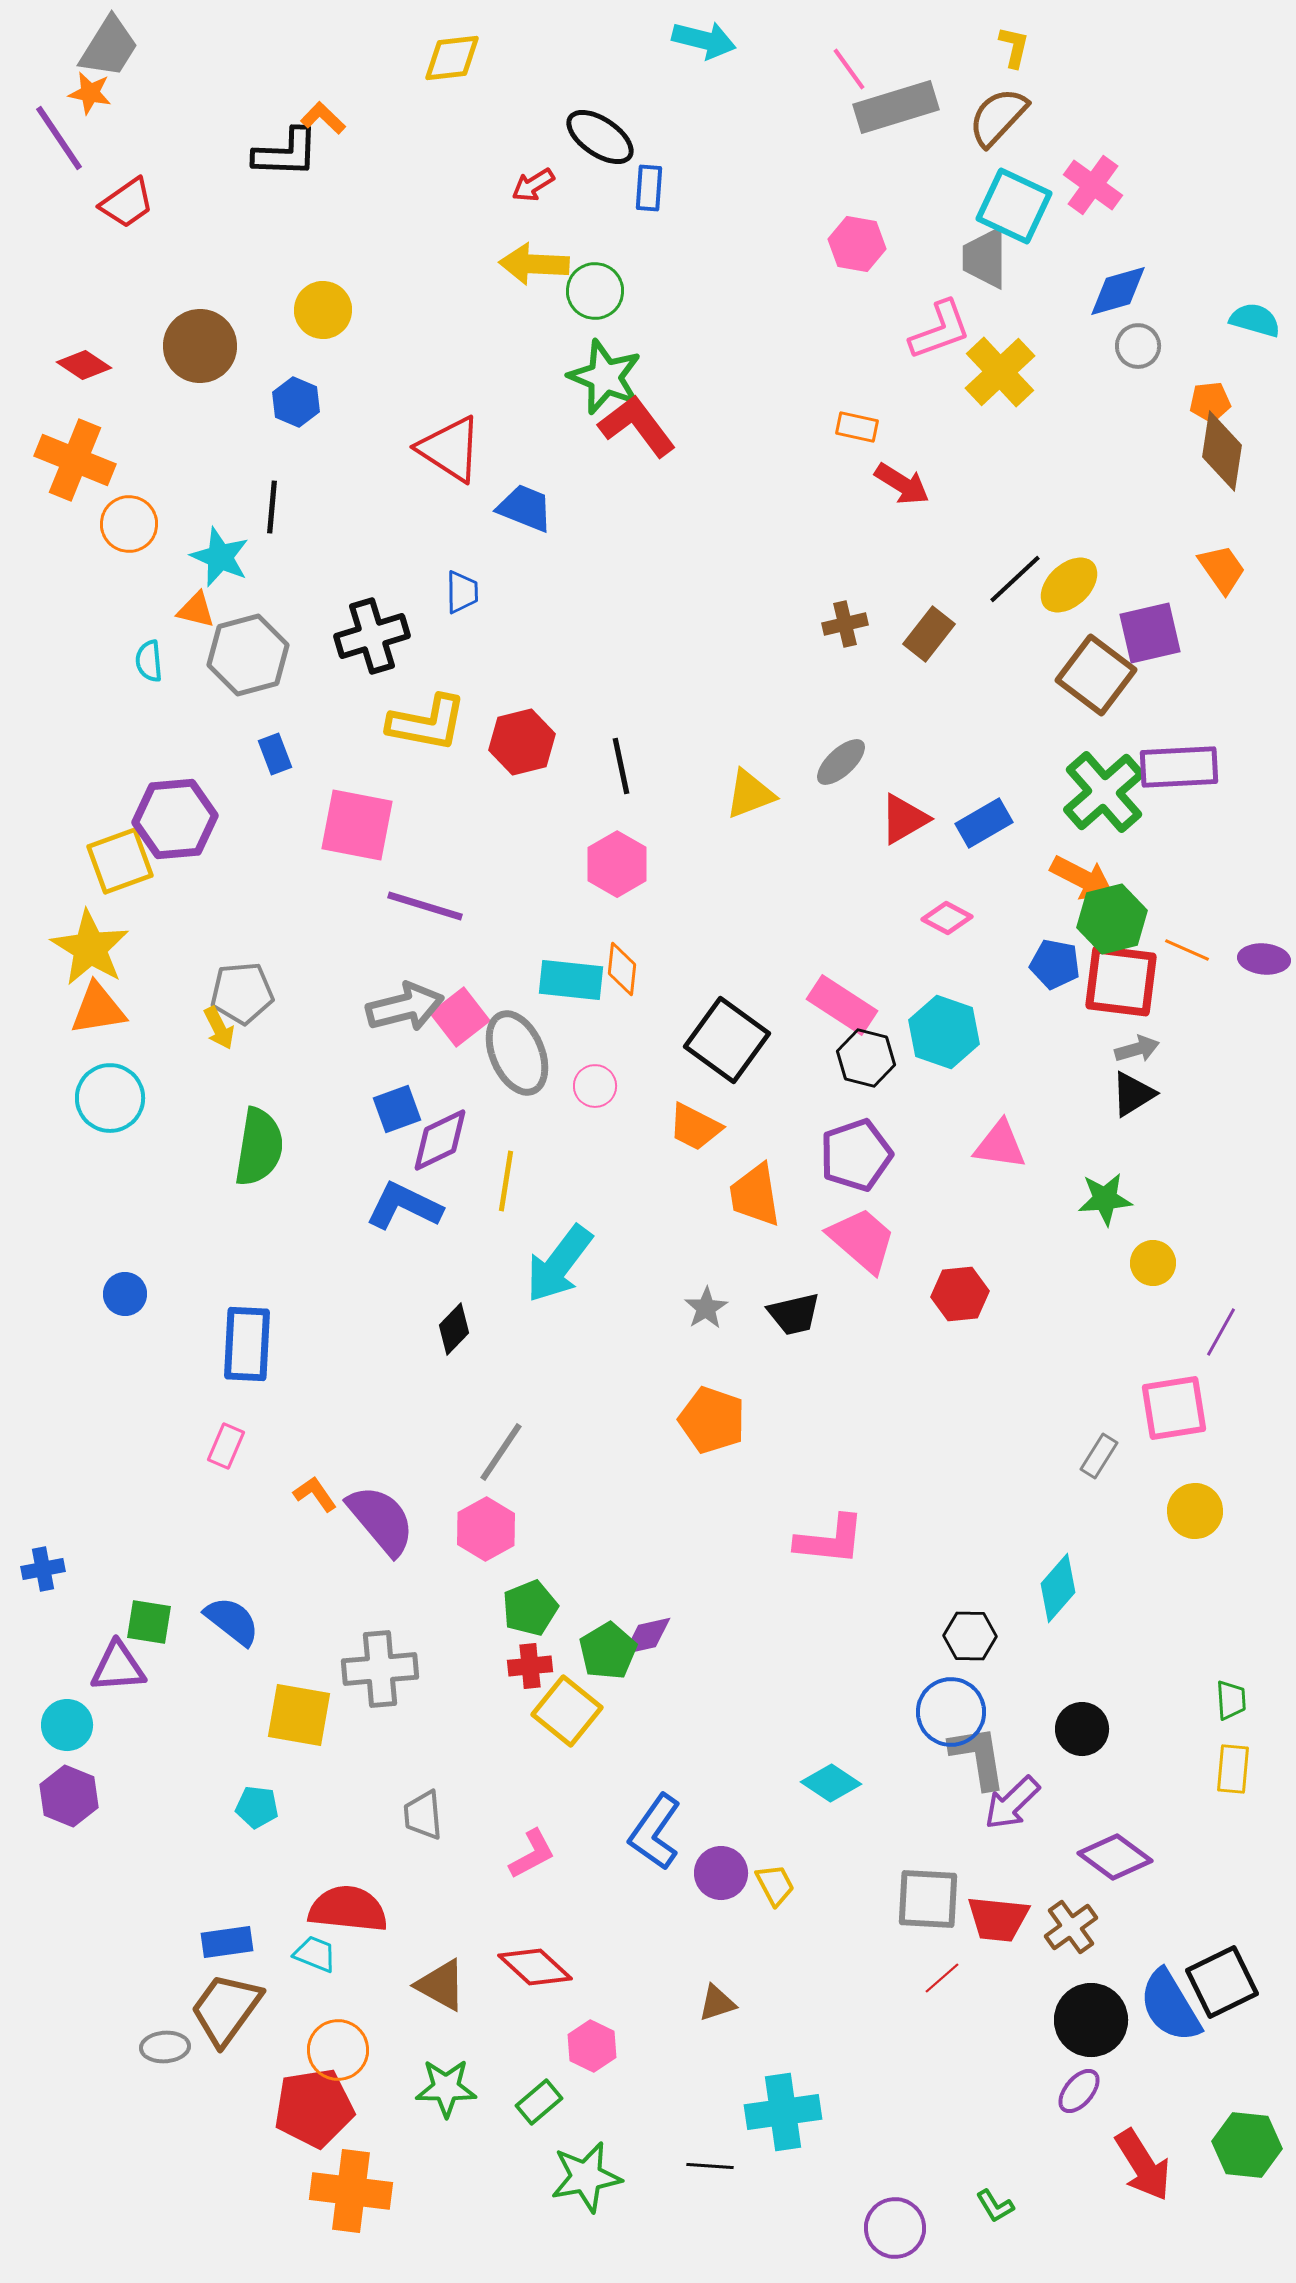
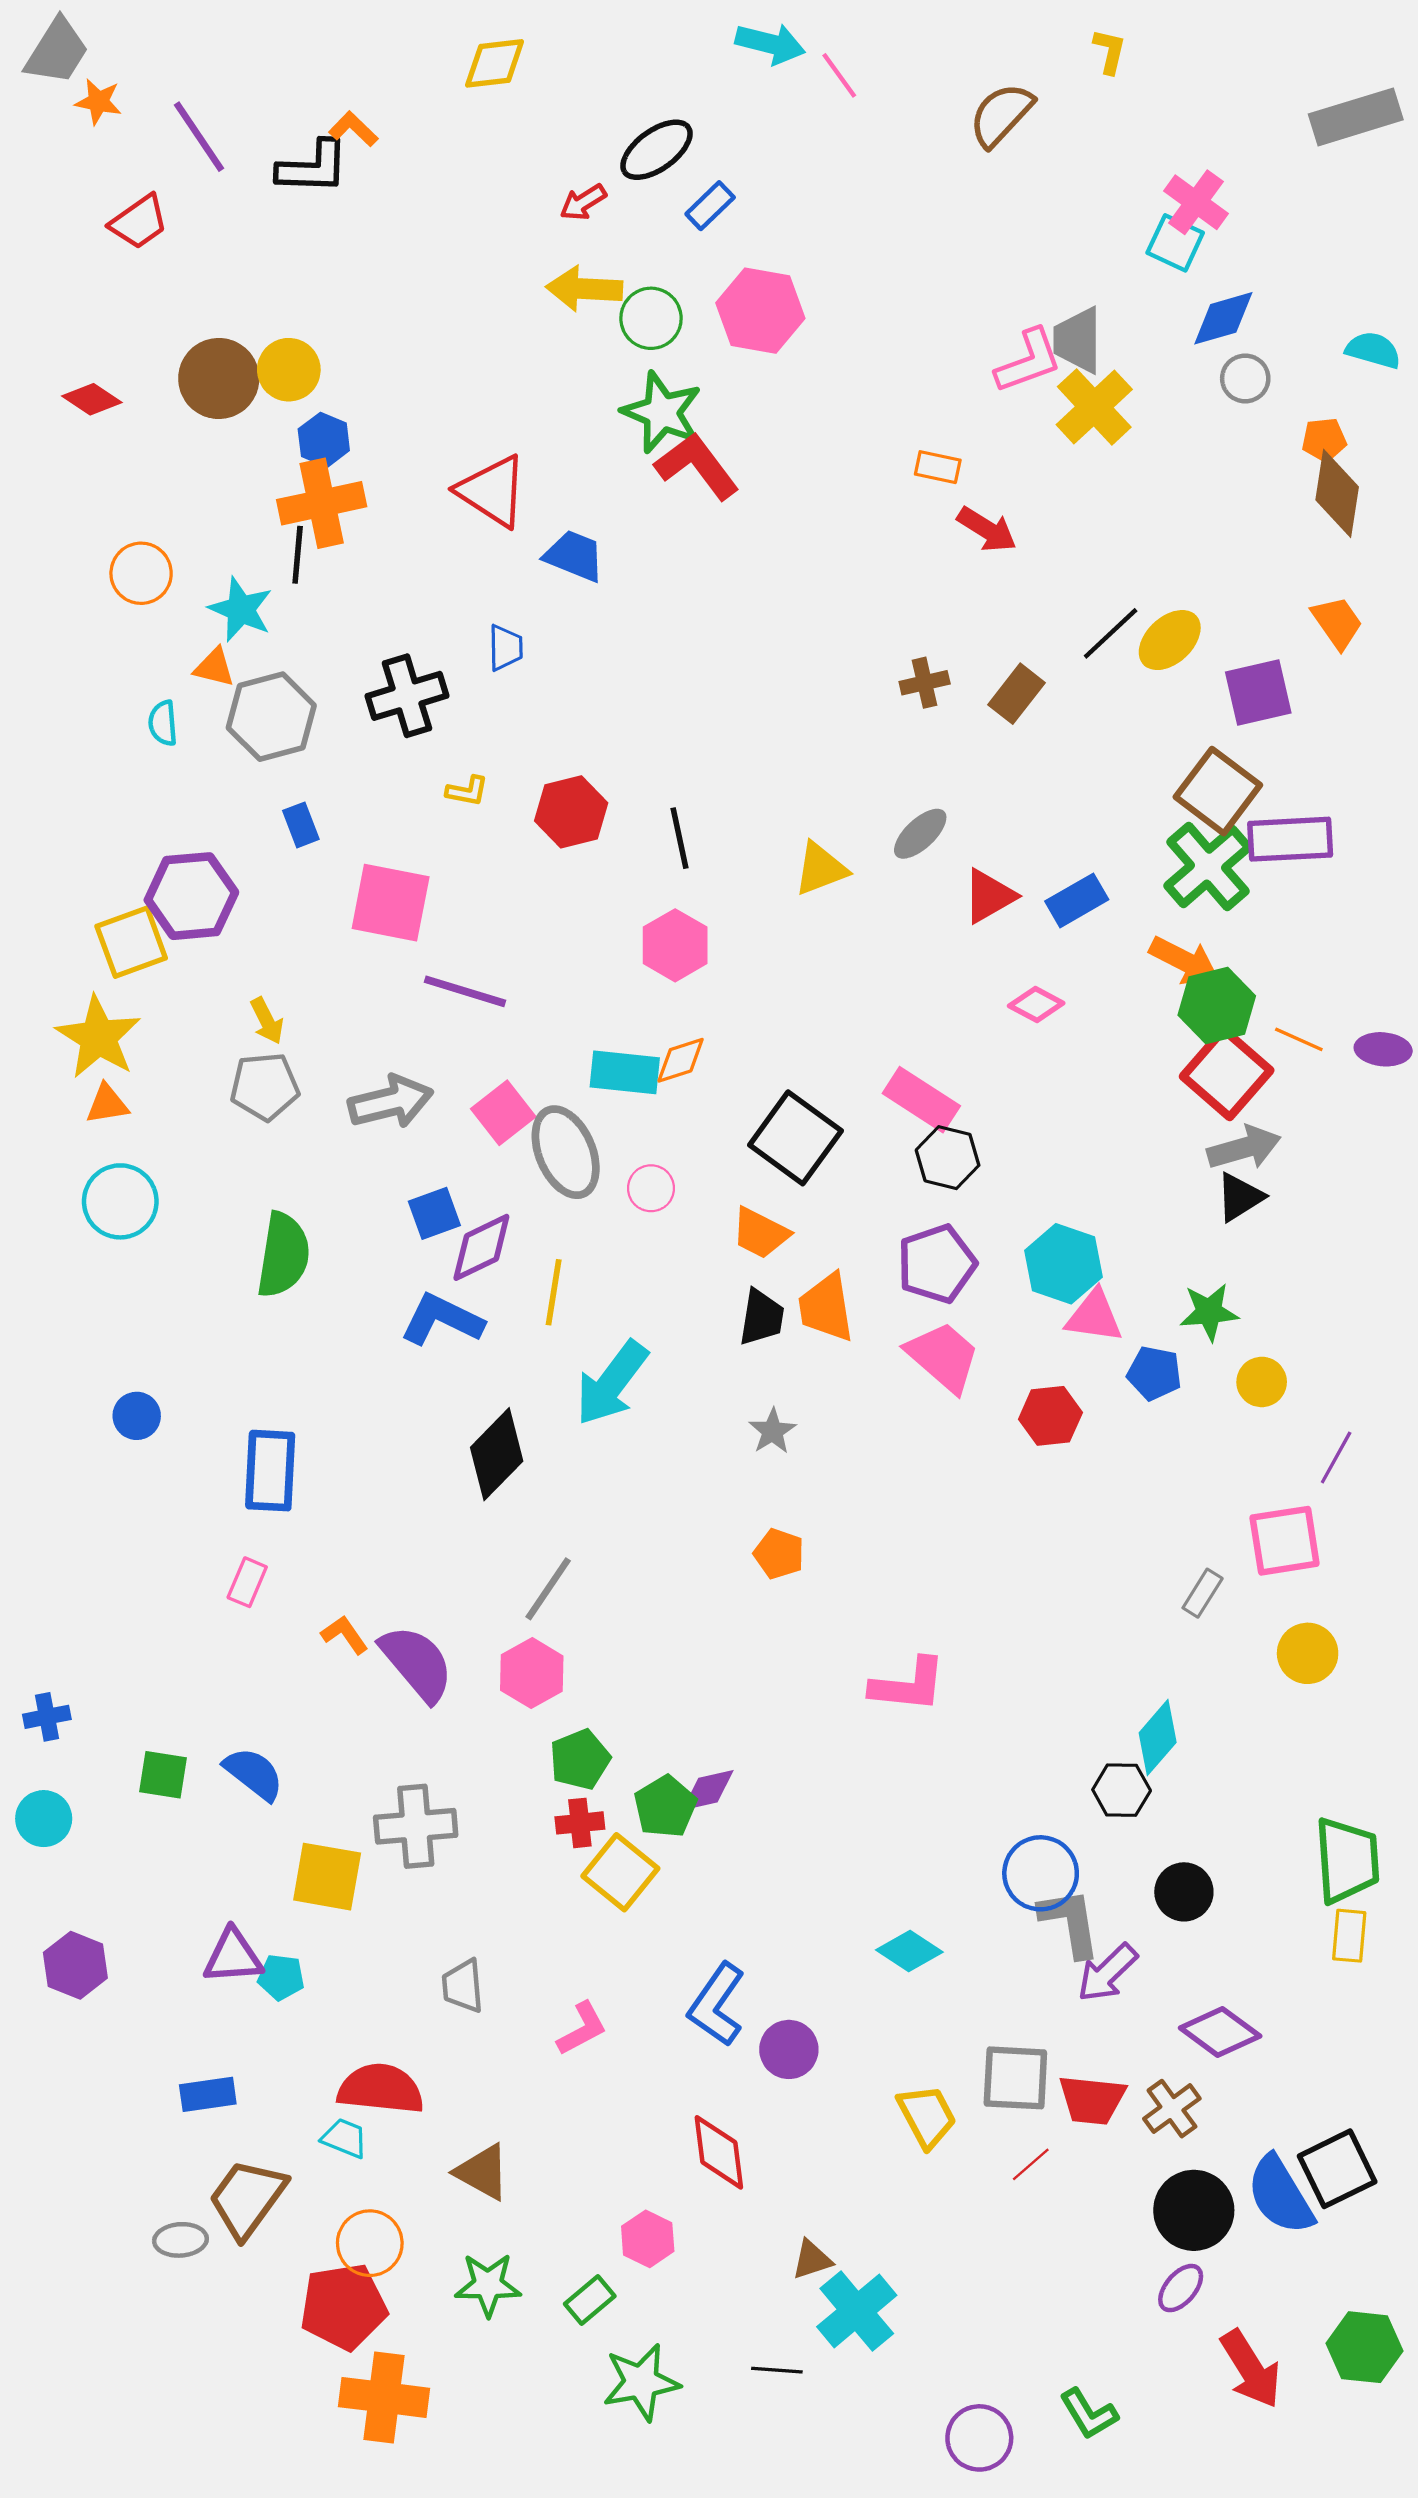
gray trapezoid: (109, 47) -> (57, 51), moved
pink line: (849, 69) -> (839, 75), moved
gray rectangle: (896, 107) -> (1356, 117), moved
brown semicircle: (998, 117) -> (1001, 115), moved
black ellipse: (600, 137) -> (656, 150), turned -70
purple line: (59, 138) -> (199, 137), moved
blue rectangle: (649, 188) -> (710, 206), turned 42
cyan square: (1014, 206) -> (1175, 243), moved, size x0.7
pink hexagon: (857, 244) -> (760, 311), moved, size x1.4
gray trapezoid: (985, 258) -> (1078, 340), moved
yellow circle: (323, 310) -> (289, 370), moved
orange cross: (75, 460) -> (322, 503), moved, turned -34
brown square: (1096, 675) -> (1218, 791), moved
yellow L-shape: (427, 723) -> (467, 791), size x0.5
blue pentagon: (1055, 964) -> (1154, 1373), moved
orange diamond: (622, 969) -> (681, 1060), turned 66
red square: (1121, 981) -> (1227, 1073), turned 34
gray arrow: (405, 1007) -> (391, 1102), moved
orange triangle: (98, 1009) -> (107, 1104), size x0.7
yellow arrow: (219, 1028) -> (267, 1021), moved
cyan hexagon: (944, 1032) -> (1064, 1264), moved
gray arrow: (1137, 1049) -> (1244, 1148), size x1.5
pink triangle: (1000, 1145) -> (1094, 1316), moved
black trapezoid: (794, 1314) -> (762, 1317), moved, turned -68
black diamond: (454, 1329) -> (497, 1454), size x1.6
orange pentagon: (712, 1420) -> (779, 1554), size x0.7
black hexagon: (970, 1636) -> (1122, 1790), moved
purple triangle: (118, 1667) -> (233, 1956), moved
green trapezoid: (1231, 1700) -> (1347, 1860), size x2.0
cyan circle: (67, 1725) -> (44, 1819), moved
yellow trapezoid: (775, 1885) -> (927, 2116), moved, size x1.4
blue rectangle: (227, 1942) -> (208, 2094), moved
red diamond: (535, 1967) -> (719, 2152), moved, turned 40
brown triangle: (717, 2003) -> (812, 2260), moved
cyan cross: (783, 2112) -> (857, 2311), turned -32
green L-shape: (995, 2206) -> (1089, 2414), size x1.4

